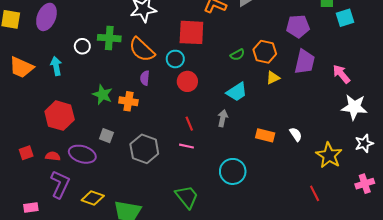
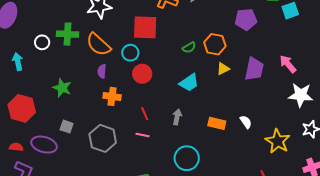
purple trapezoid: (305, 62) -> (254, 69), moved
orange cross: (128, 101) -> (112, 96), moved
gray arrow: (223, 118) -> (177, 117), moved

